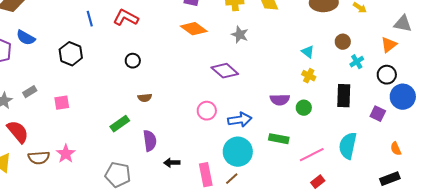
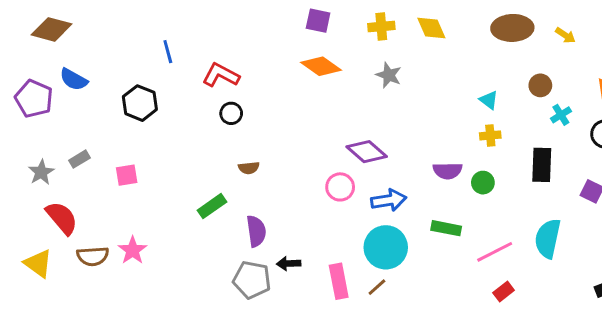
red L-shape: (126, 18) -> (221, 75), moved
purple diamond: (225, 71) -> (367, 152), moved
yellow cross: (309, 76) -> (490, 135), turned -32
gray pentagon: (118, 175) -> (252, 280), moved

